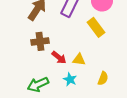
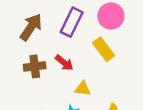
red arrow: (59, 57) -> (64, 63), moved

